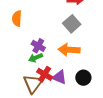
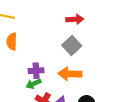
purple cross: (38, 46) -> (36, 71), turned -32

